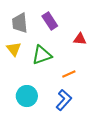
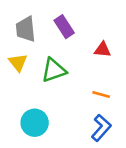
orange line: (69, 74) -> (101, 94), moved, turned 40
blue L-shape: (64, 100) -> (101, 128), moved

